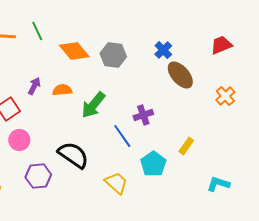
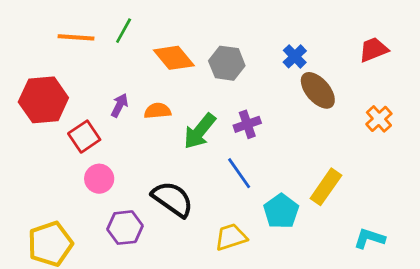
green line: (37, 31) -> (124, 31), turned 54
purple cross: (143, 115) -> (247, 124), moved
yellow rectangle: (186, 146) -> (326, 187), size x1.5
yellow trapezoid: (116, 183) -> (231, 237), turned -60

